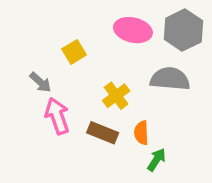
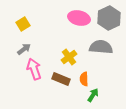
yellow square: (74, 52) -> (23, 24), moved
gray arrow: (40, 82) -> (24, 49), turned -80

